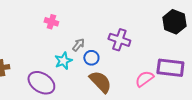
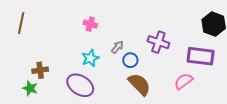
cyan star: (63, 61) -> (90, 58), moved
purple rectangle: (170, 68) -> (201, 56), moved

